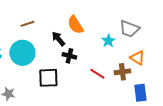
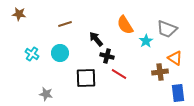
orange semicircle: (75, 25) -> (125, 25), moved
cyan circle: (22, 53) -> (60, 53), size x0.7
red line: (97, 74) -> (119, 74), moved

